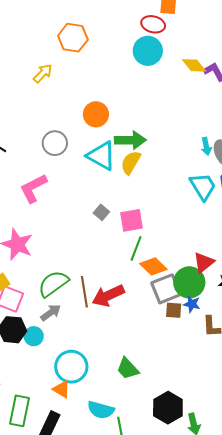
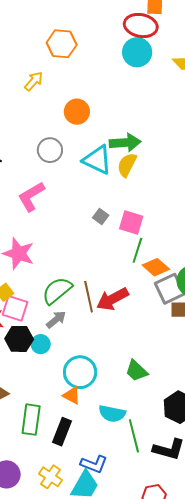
red ellipse: (153, 24) -> (141, 26), size x1.4
orange circle: (96, 114) -> (77, 112), moved
pink square: (131, 220) -> (131, 223), turned 30

